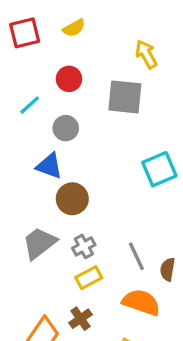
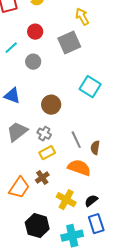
gray square: (125, 97) -> (69, 43), turned -30
blue triangle: (49, 166) -> (12, 96), moved
cyan square: (159, 169) -> (90, 87), turned -35
brown circle: (72, 199) -> (51, 105), moved
gray cross: (84, 246) -> (44, 134), turned -32

